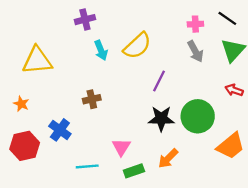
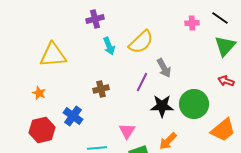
gray arrow: (195, 51) -> (164, 68), moved
purple line: (159, 81) -> (142, 82), moved

